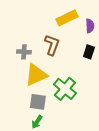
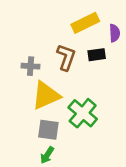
black rectangle: (89, 52) -> (97, 55), moved, turned 64

